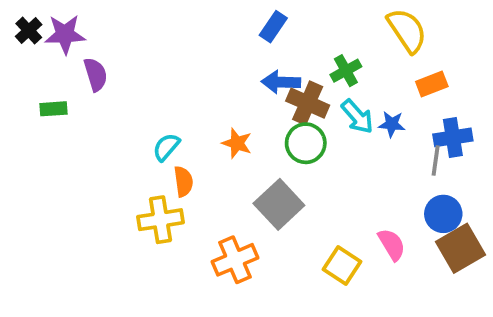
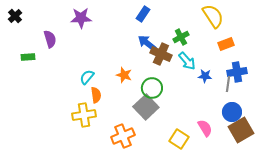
purple star: (65, 34) -> (81, 18), moved
blue arrow: (281, 82) -> (147, 43), turned 36
blue star: (392, 124) -> (205, 76), moved
green circle: (306, 143) -> (152, 88), moved

